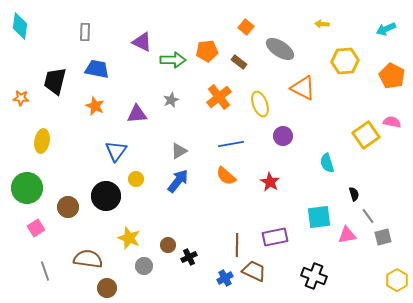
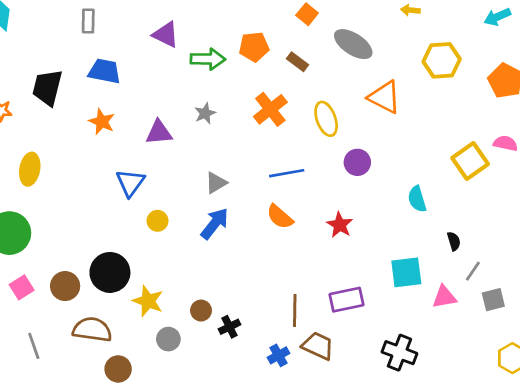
black circle: (106, 196) -> (110, 272), moved
brown circle: (68, 207) -> (65, 286), moved
gray line: (368, 216) -> (473, 271), turned 70

